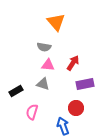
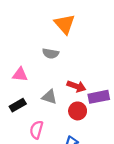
red arrow: (73, 63) -> (76, 86), moved, turned 77
pink triangle: (48, 65) -> (20, 75), moved
red circle: (76, 108) -> (78, 111), moved

